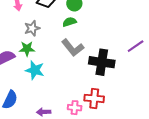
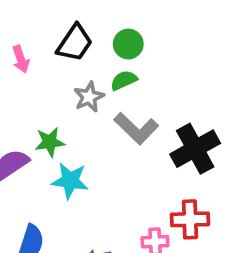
gray star: (32, 28) -> (89, 97), moved
black cross: (102, 62) -> (195, 149), turned -30

